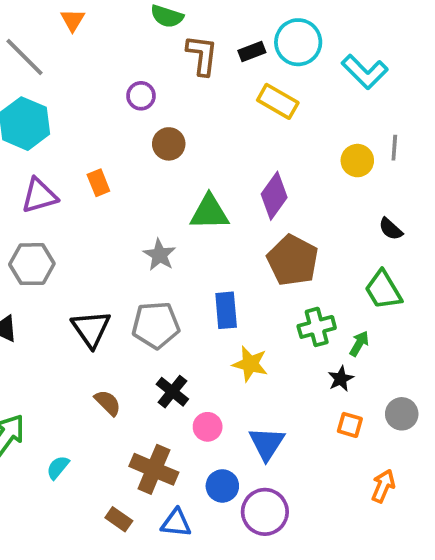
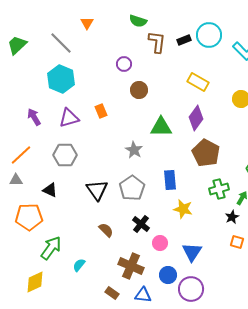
yellow rectangle: (278, 101) -> (198, 82), moved
gray pentagon: (156, 325) -> (132, 188), turned -30

